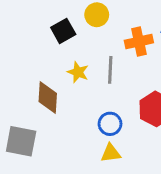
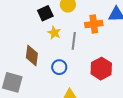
yellow star: (78, 72) -> (54, 33), moved
blue circle: (110, 124) -> (59, 67), moved

